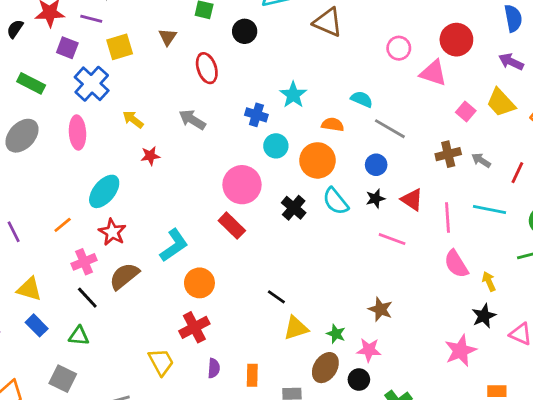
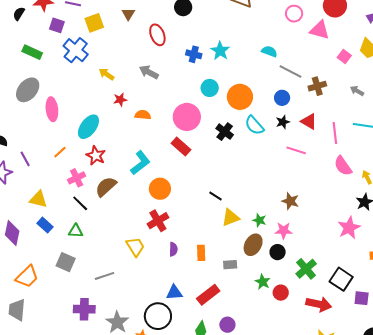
blue cross: (256, 115) -> (194, 54), moved
orange semicircle: (333, 125) -> (143, 115), moved
pink ellipse: (77, 132) -> (52, 109), moved
brown cross: (448, 154) -> (317, 86), moved

